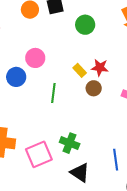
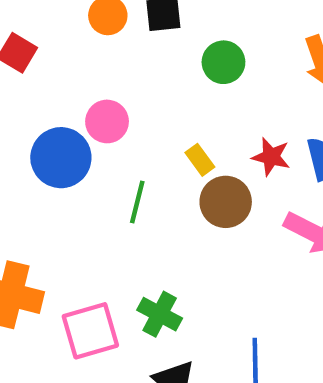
red star: (100, 68) -> (271, 157), moved
blue circle: (16, 77) -> (61, 158), size x1.4
brown circle: (94, 88) -> (226, 202), size x1.5

